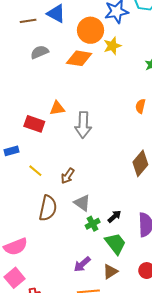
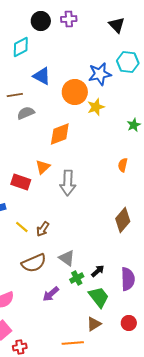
brown line: (28, 21) -> (15, 95), moved
orange diamond: (79, 58) -> (60, 134), moved, turned -30
orange triangle: (57, 108) -> (43, 167), turned -35
brown arrow: (68, 176) -> (43, 229), moved
brown semicircle: (48, 208) -> (34, 263), turned 55
purple arrow: (82, 264) -> (51, 294), moved

